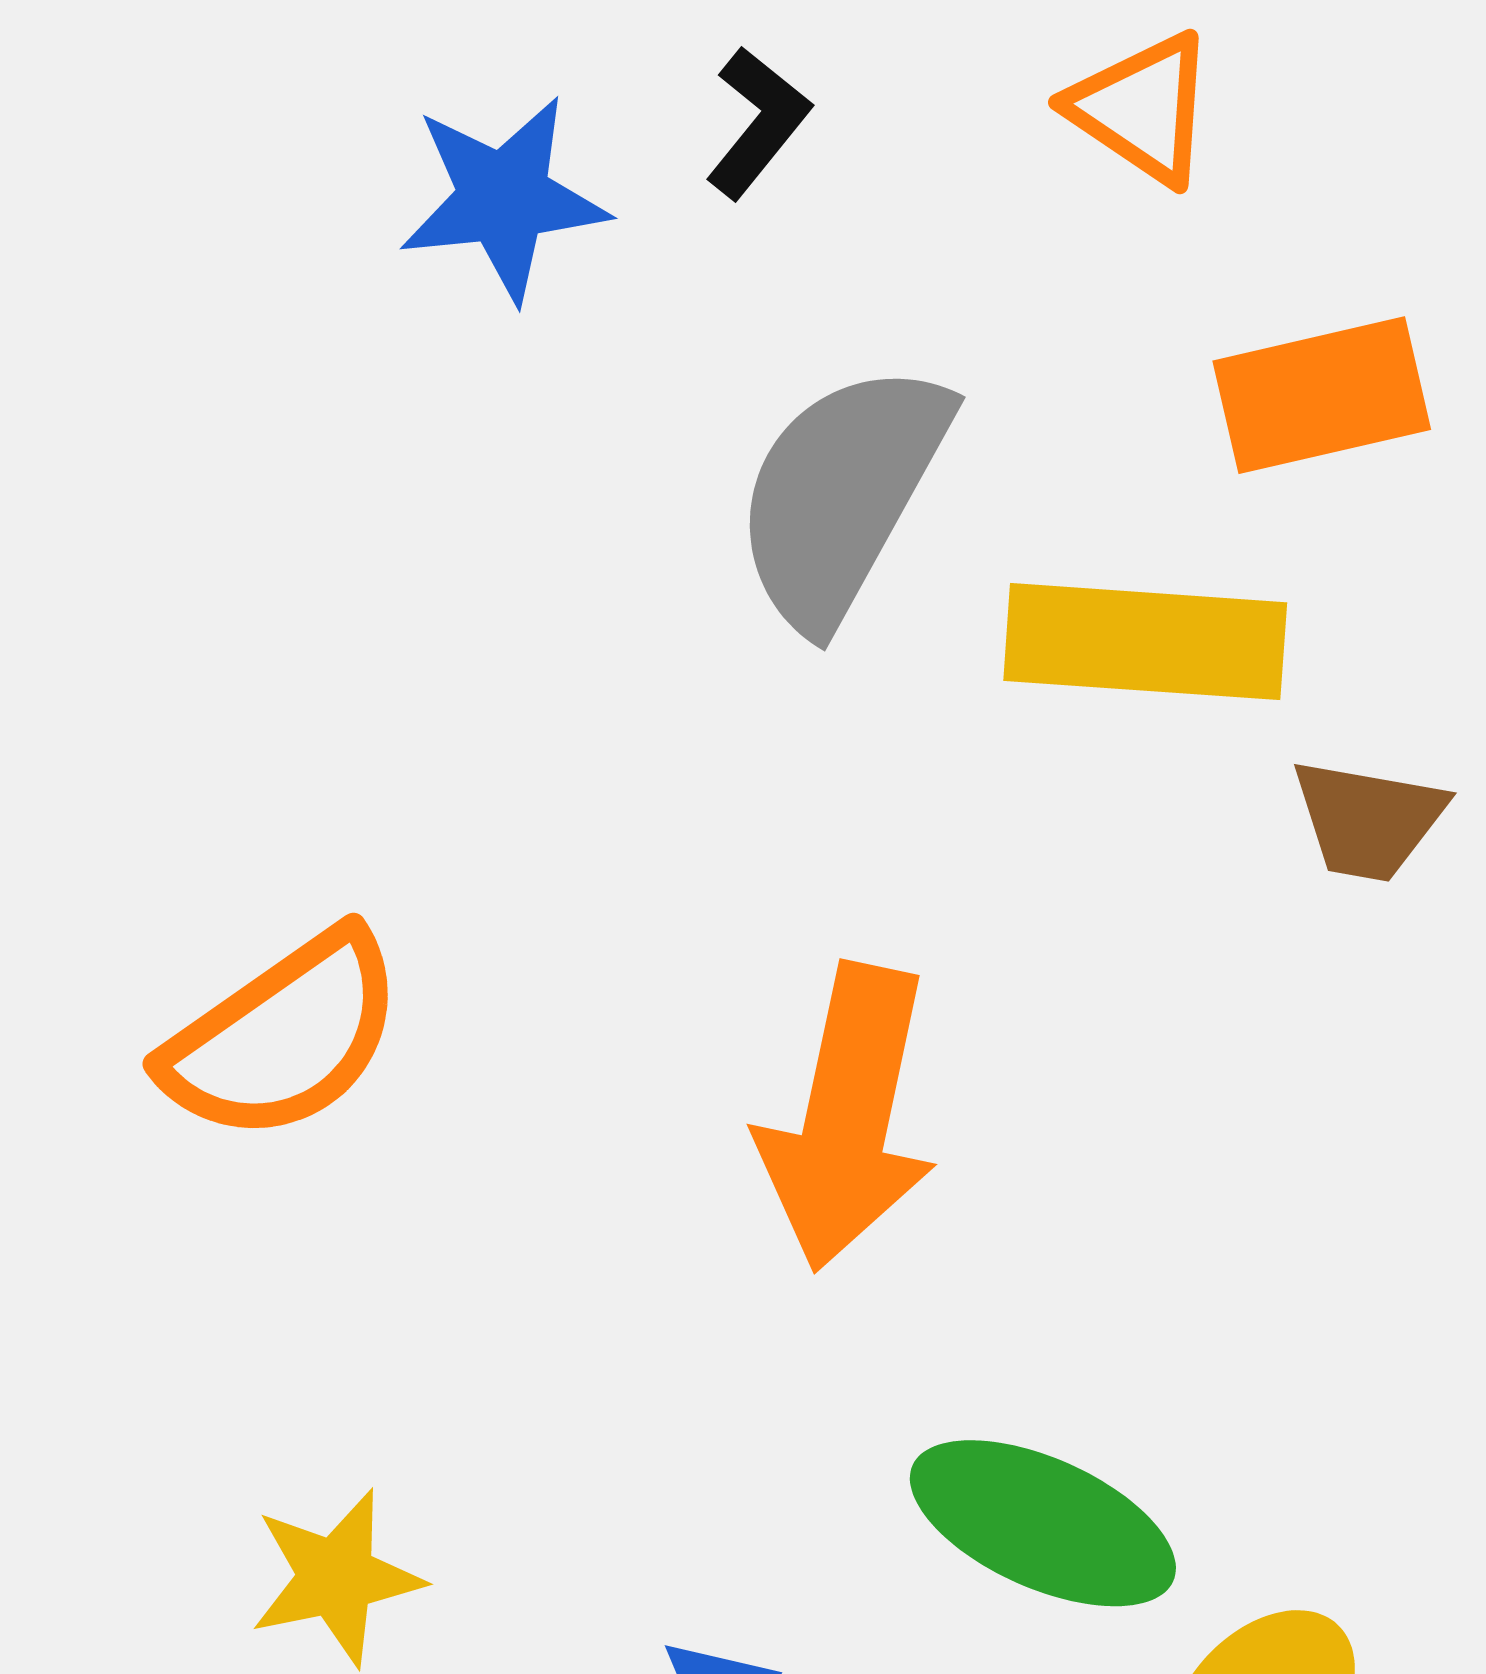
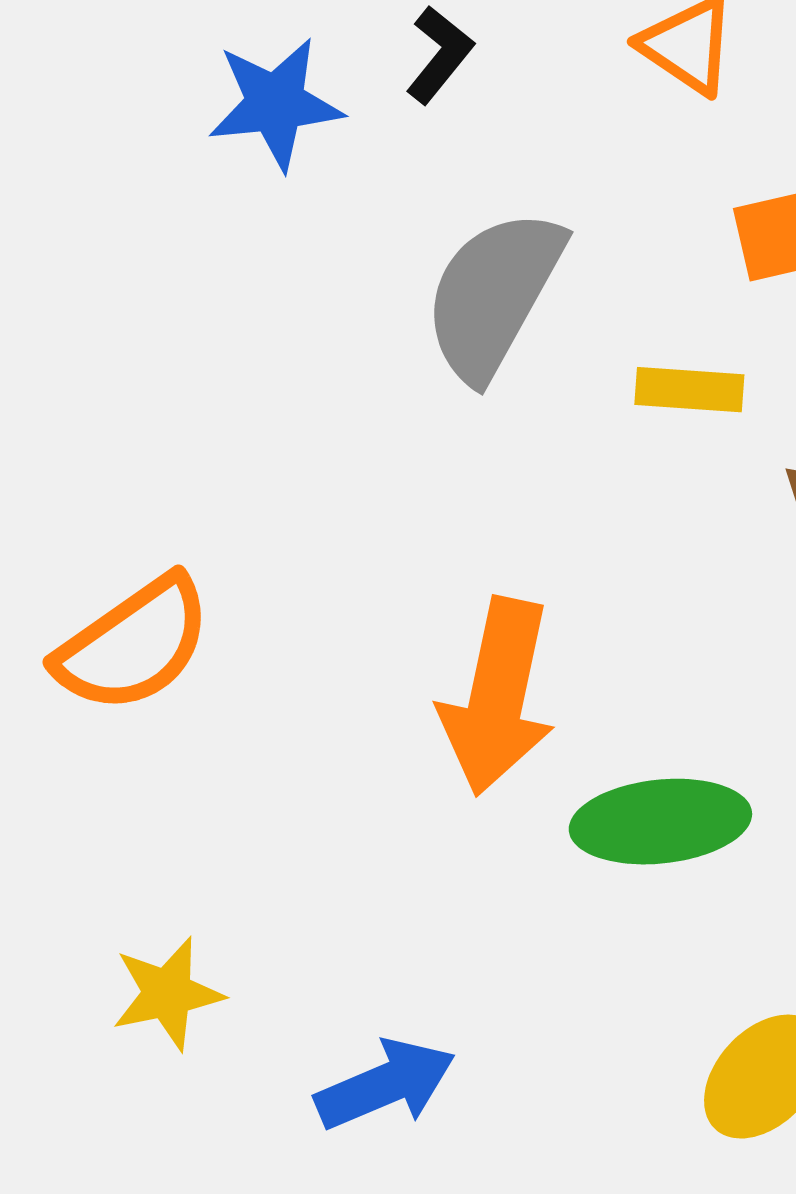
yellow rectangle: (1145, 642) -> (689, 390), size x0.6
green ellipse: (1043, 1523) -> (660, 822), moved, turned -30

